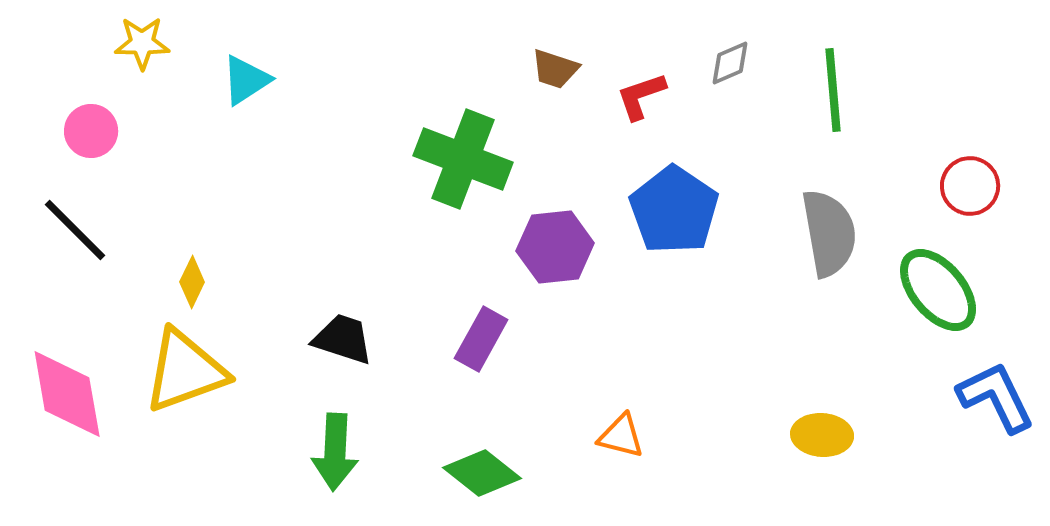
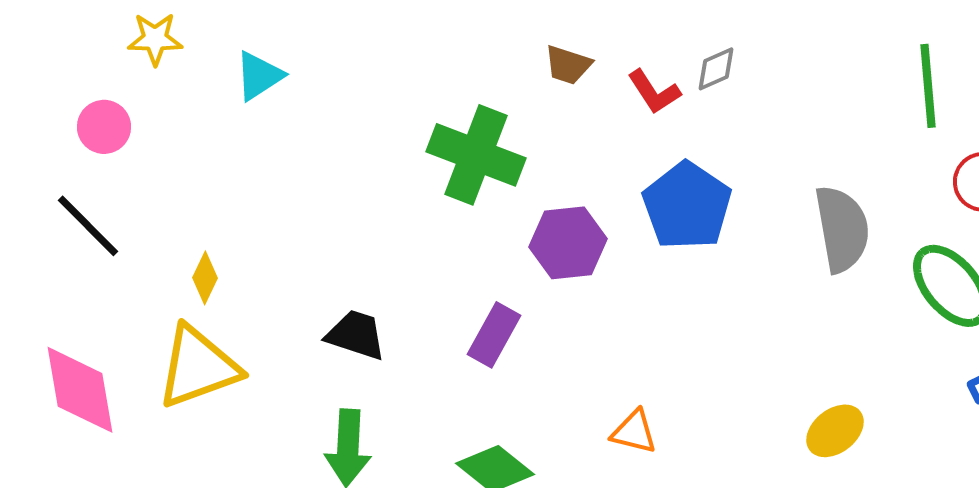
gray diamond: (730, 63) -> (716, 69), moved
green line: (833, 90) -> (928, 86), moved
red L-shape: (641, 96) -> (654, 92), turned -104
yellow ellipse: (822, 435) -> (835, 431), turned -42

